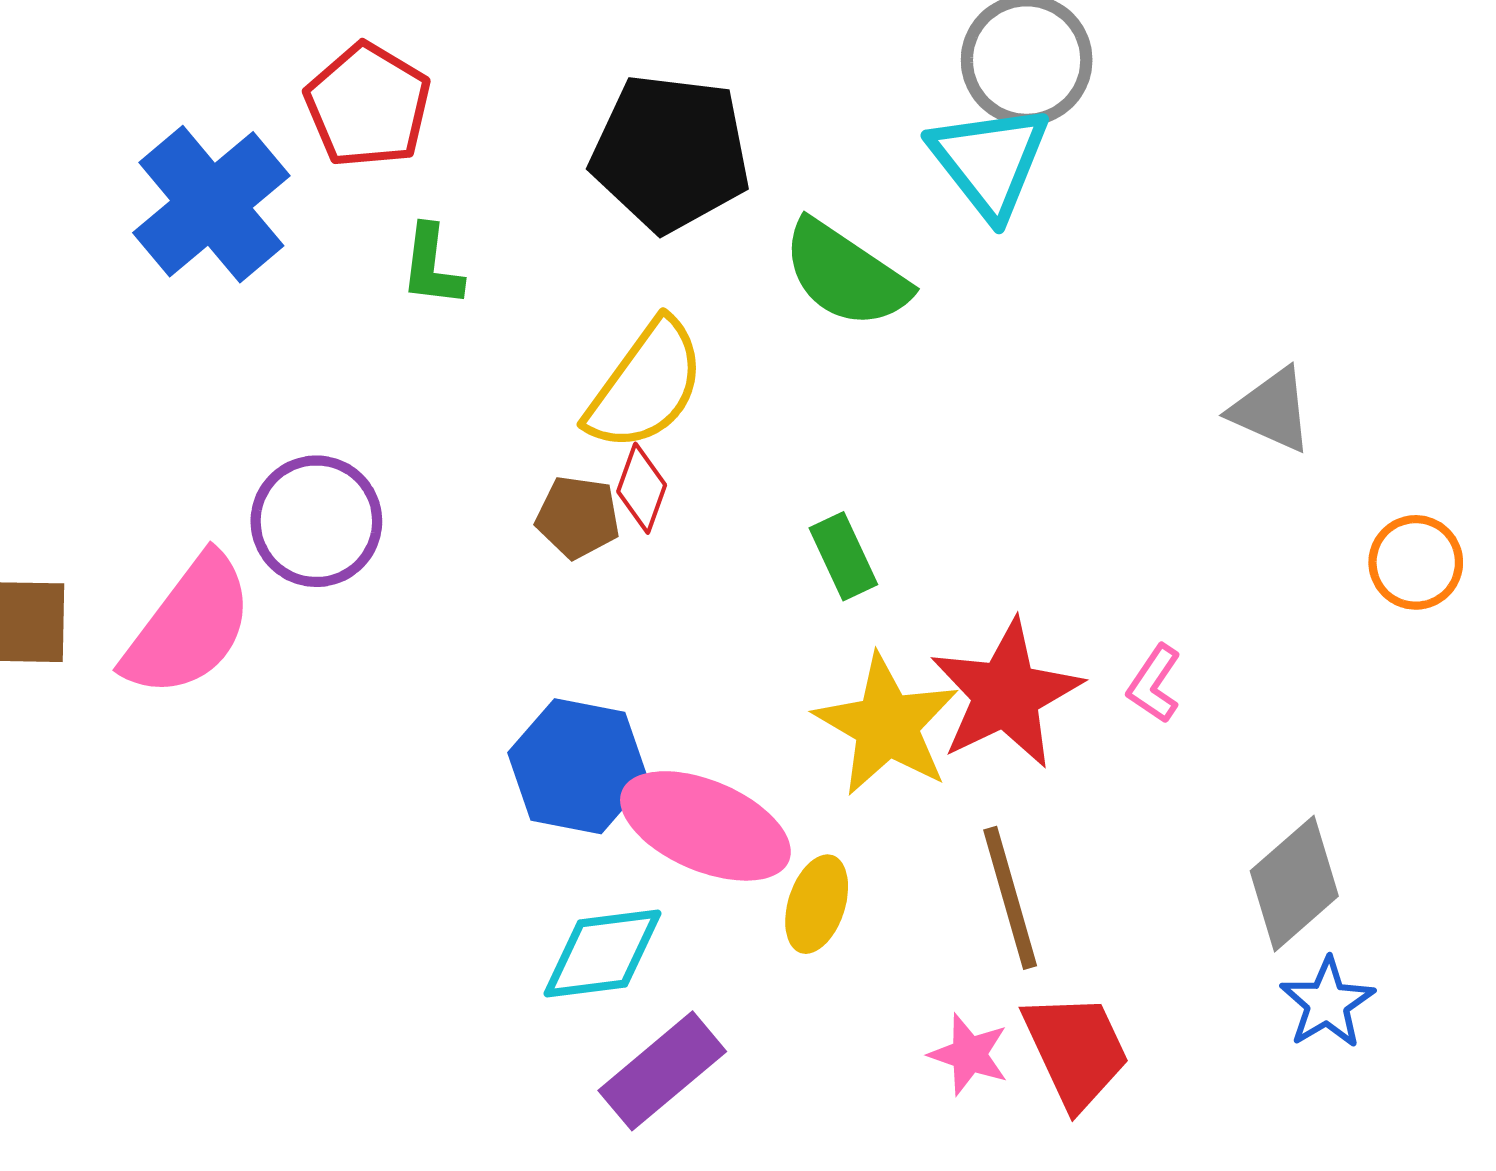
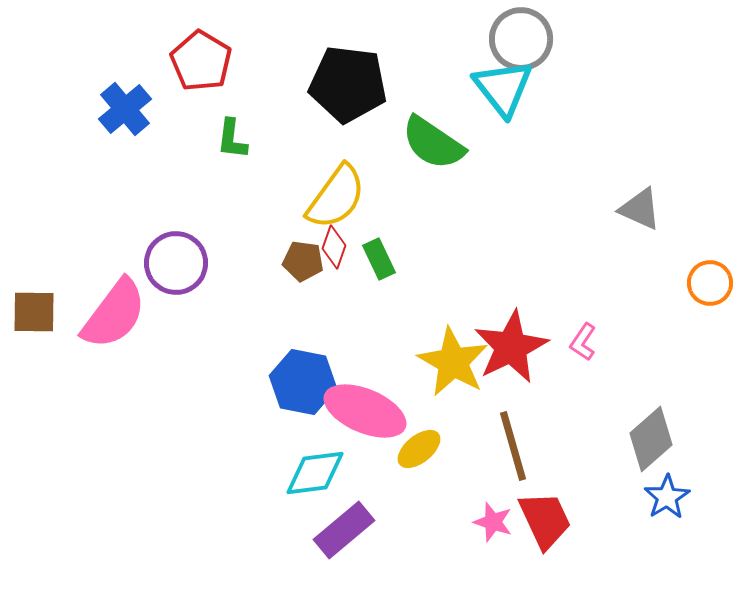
blue cross: (211, 204) -> (125, 109), size x0.7
green rectangle: (843, 556) -> (379, 259), moved
yellow ellipse: (817, 904) -> (419, 449), turned 33

